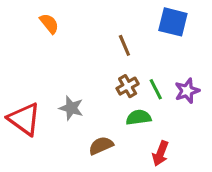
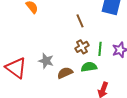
green line: (156, 89) -> (100, 49), turned 32
brown semicircle: (101, 146) -> (65, 73), moved

